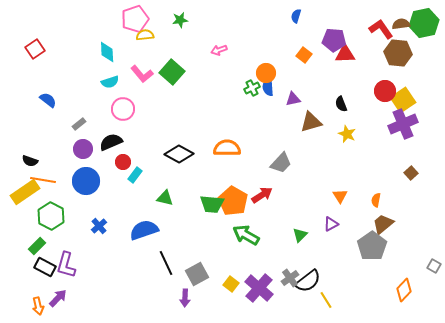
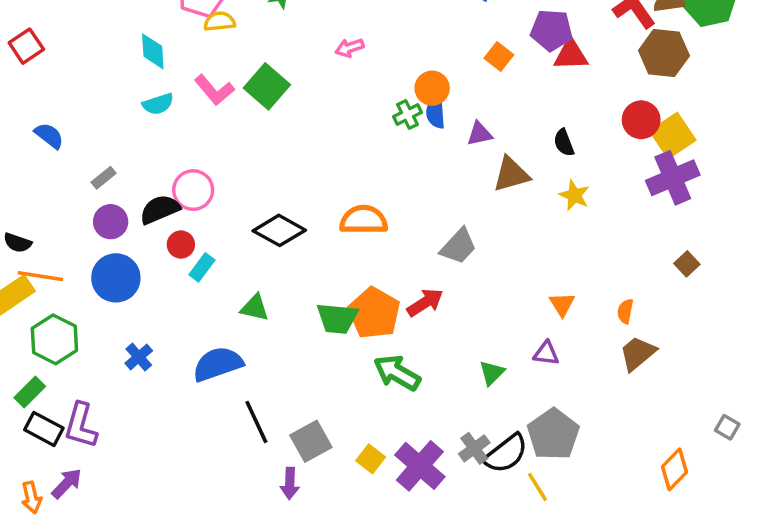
pink circle: (123, 109) -> (193, 190), moved
purple triangle: (331, 224) -> (546, 353), turned 35
gray pentagon: (372, 246) -> (553, 434), moved

